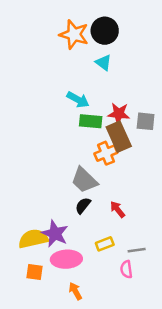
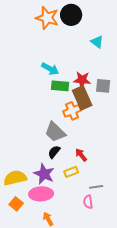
cyan triangle: (103, 63) -> (97, 42), moved
purple star: (55, 234) -> (44, 174), moved
yellow rectangle: (105, 244) -> (71, 172), moved
orange square: (34, 272) -> (16, 204), turned 32

